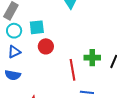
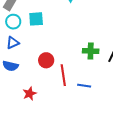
red circle: (46, 46) -> (46, 60), moved
red line: (72, 70) -> (63, 75), moved

